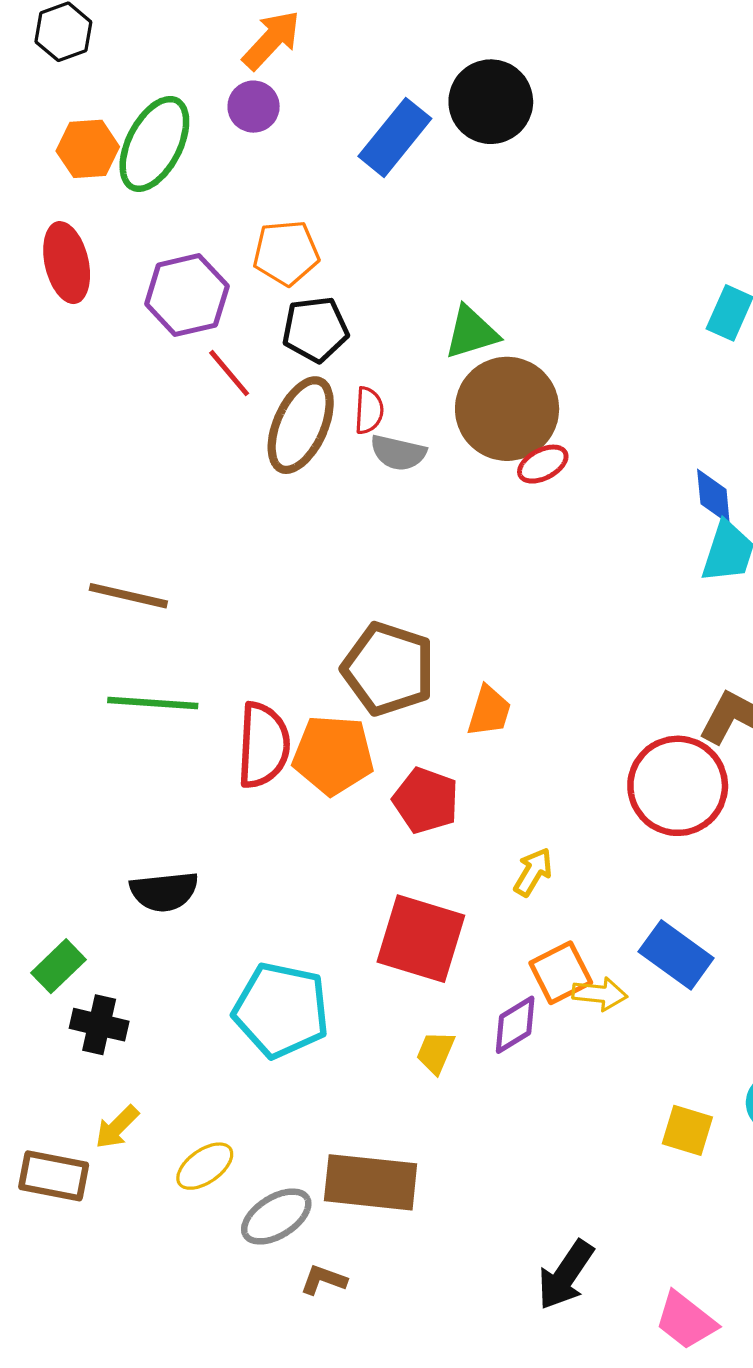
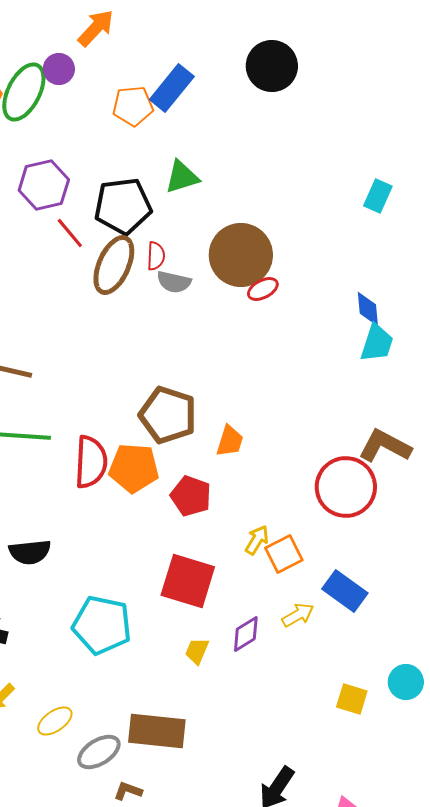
black circle: (491, 102) -> (272, 66), moved
purple circle: (254, 107) -> (59, 69), moved
orange pentagon: (286, 253) -> (133, 106), moved
black pentagon: (315, 329) -> (123, 206), size x1.4
green triangle: (471, 332) -> (182, 177), moved
orange square: (561, 973) -> (284, 554), moved
yellow arrow: (600, 994) -> (298, 615), turned -36

